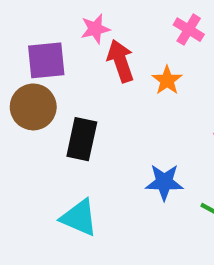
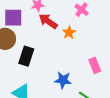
red arrow: (121, 61) -> (48, 21), turned -42

